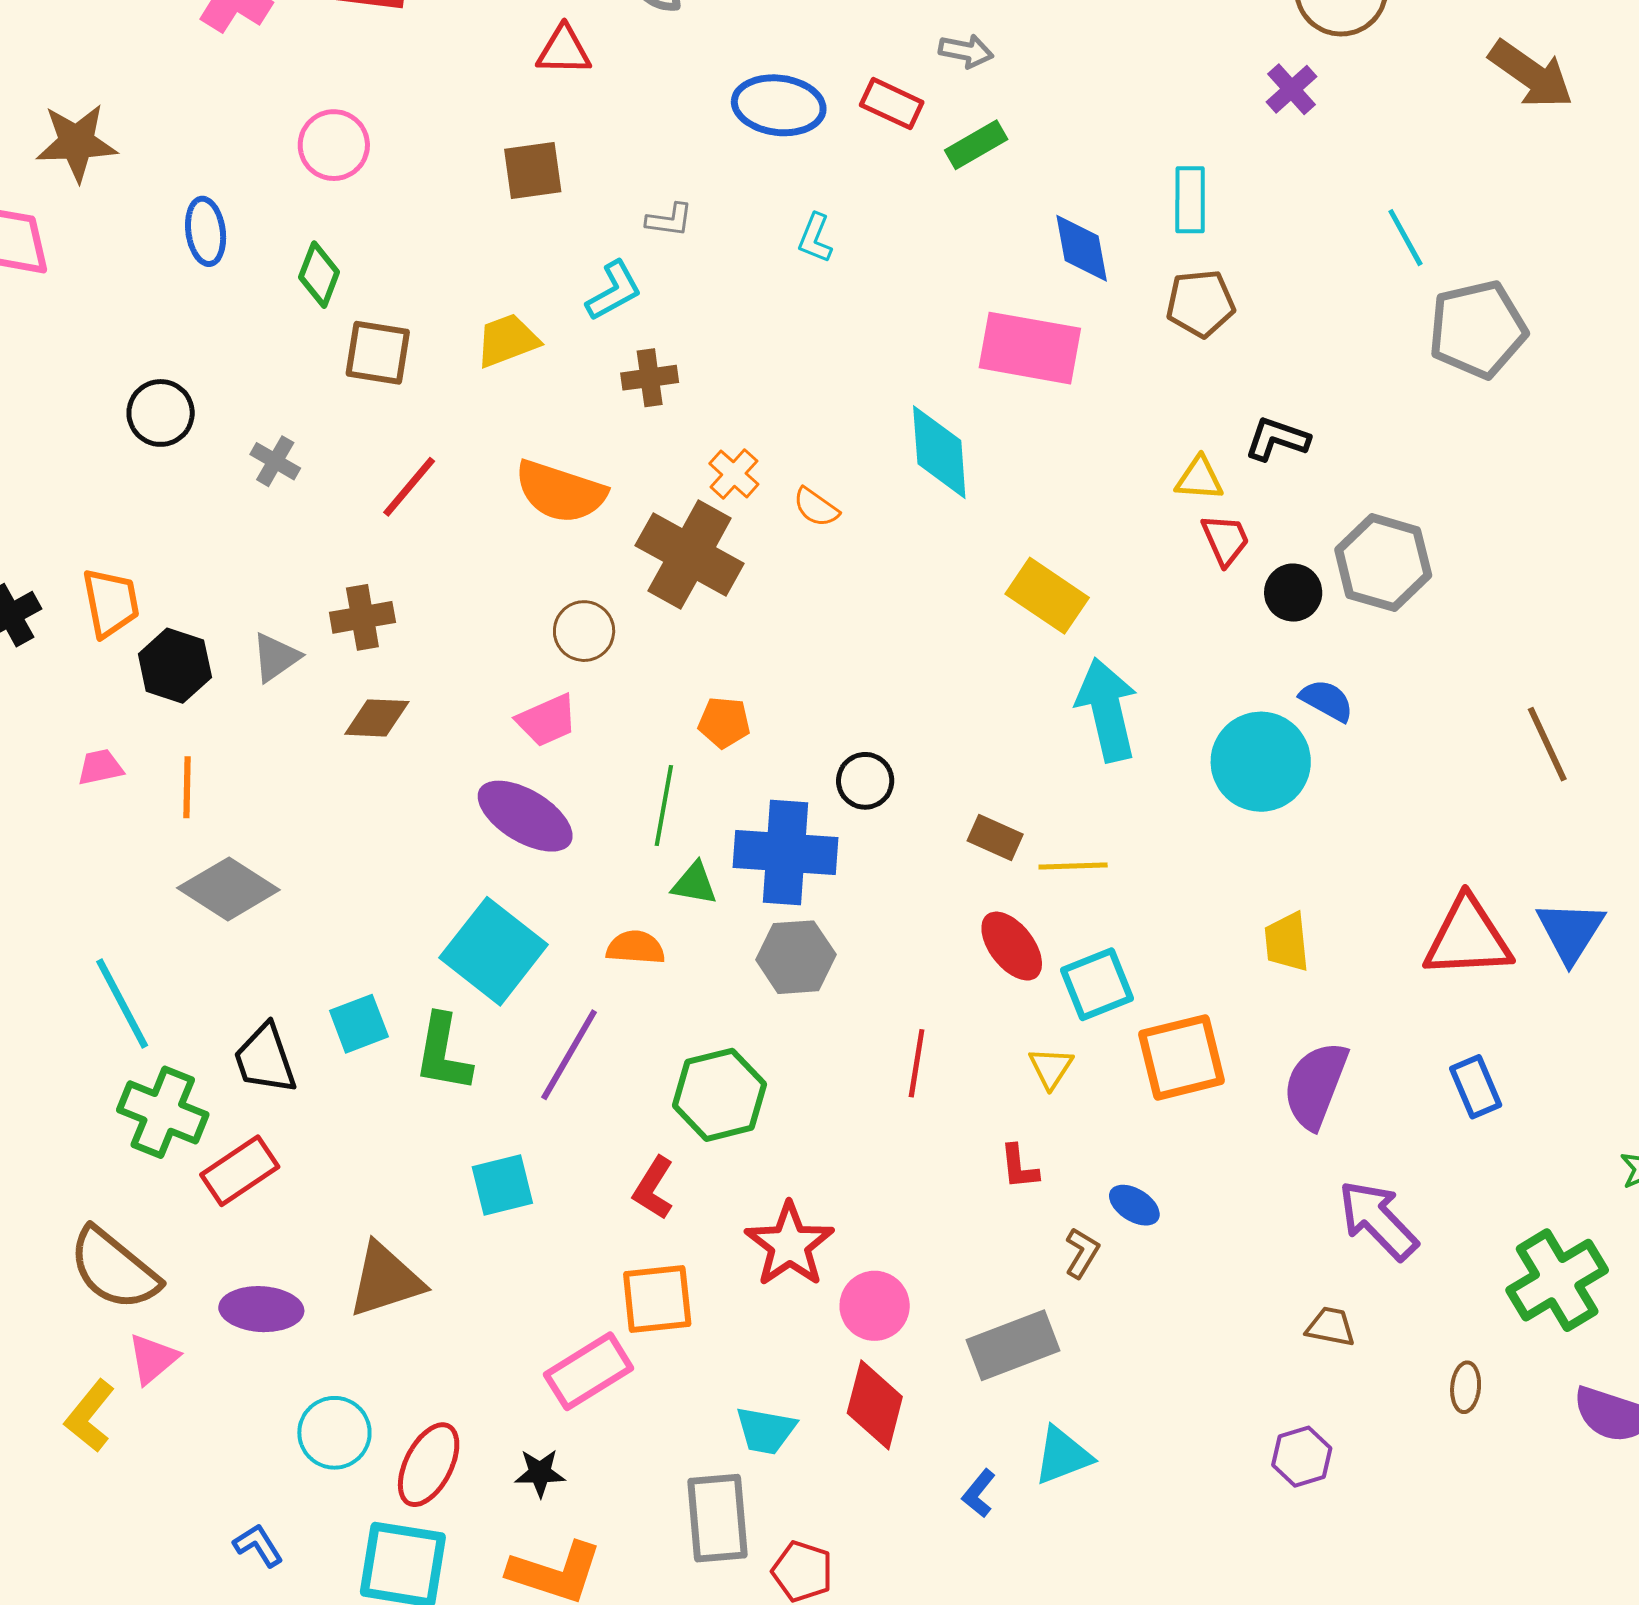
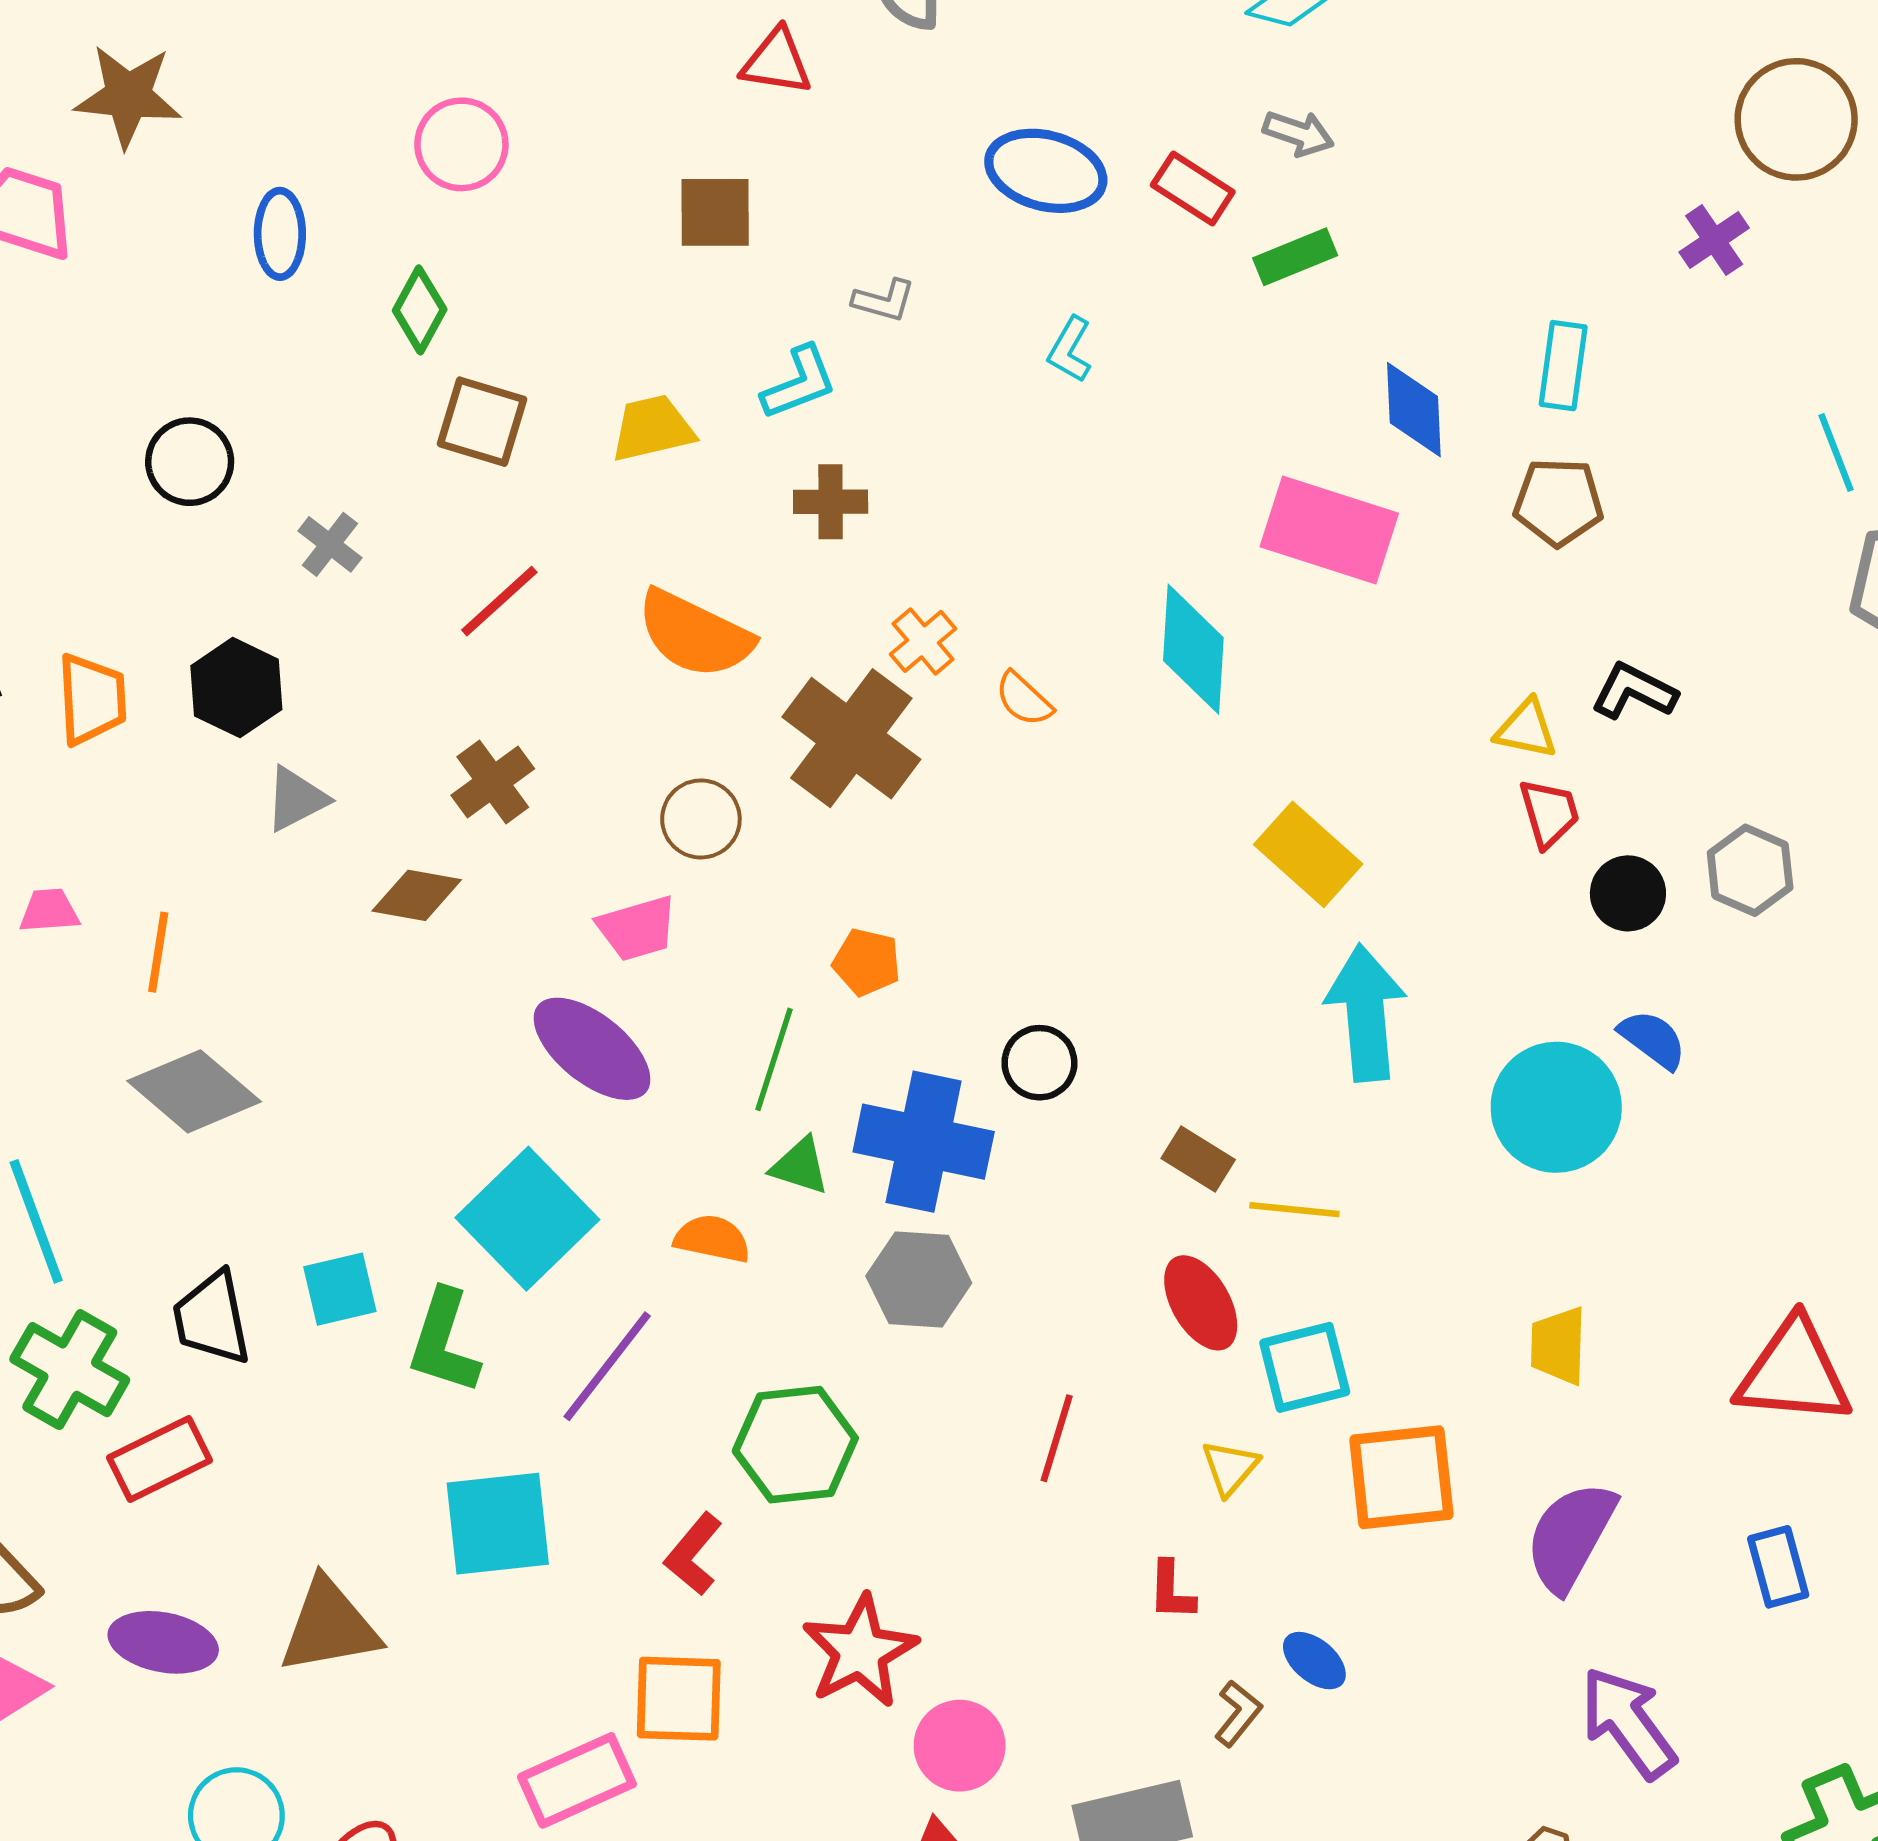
gray hexagon: (1383, 563) -> (1750, 870), size x0.7
brown cross: (362, 617) -> (493, 782), moved, turned -34
black hexagon: (175, 666) -> (236, 688), moved
cyan square: (502, 1185) -> (498, 1524), size x1.4

